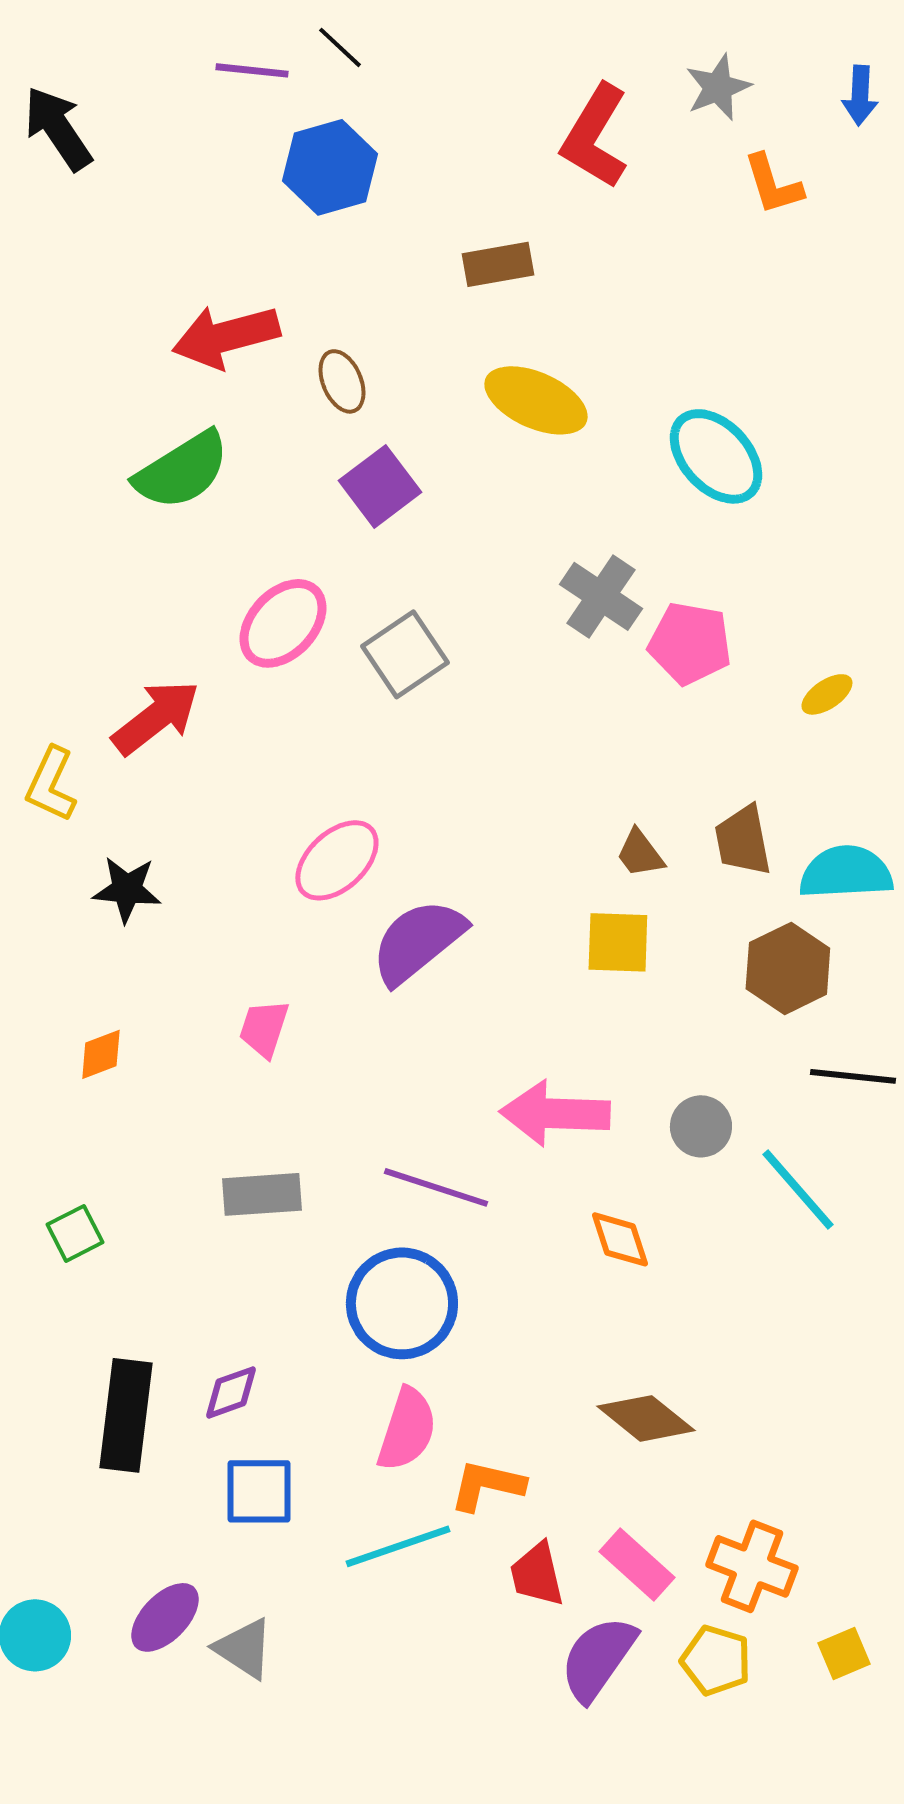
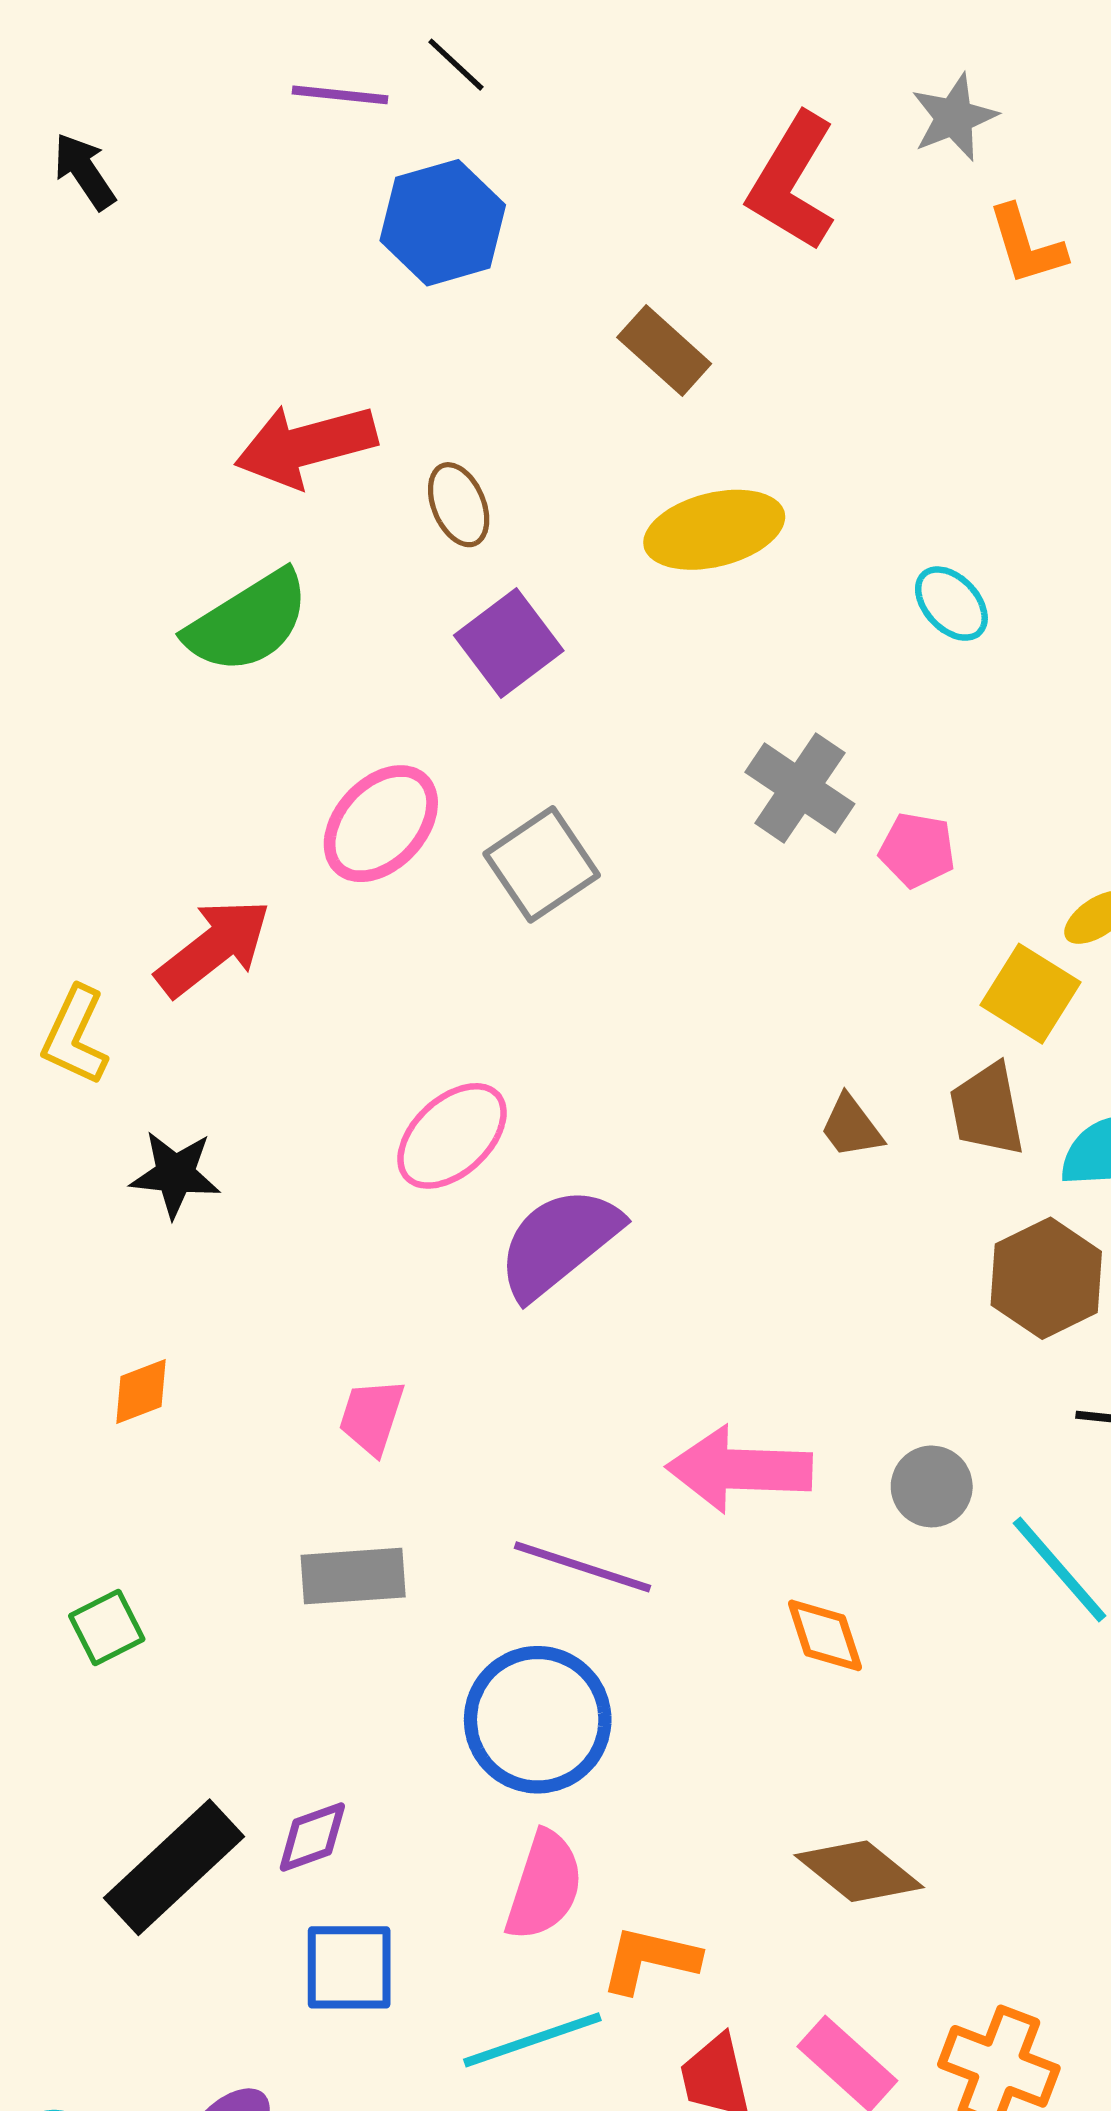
black arrow: (58, 128) -> (84, 171), size x0.7
brown rectangle: (498, 264) -> (664, 351), turned 52
yellow ellipse: (536, 400) -> (714, 530), turned -38
cyan ellipse: (716, 456) -> (951, 604), size x0.6
pink pentagon: (690, 643) -> (917, 850), size x0.7
yellow square: (618, 942) -> (1031, 994), moved, turned 30
pink trapezoid: (264, 1028) -> (372, 1417), moved
black rectangle: (126, 1415) -> (174, 1867), turned 40

